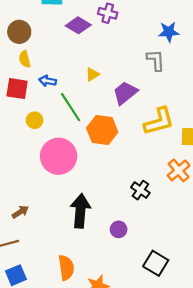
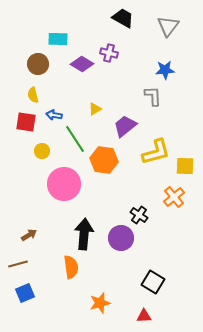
brown circle: (19, 32) -> (38, 64), moved
purple circle: (119, 229) -> (121, 238), moved, size x1.6
orange semicircle: (66, 268) -> (71, 267), moved

